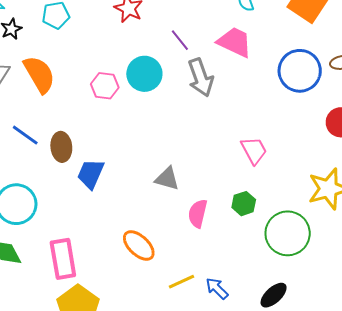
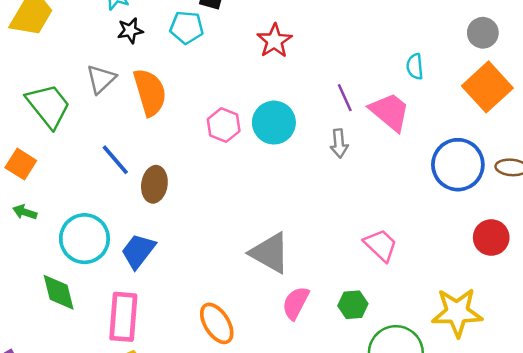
purple line: (180, 40) -> (345, 98), moved
gray arrow: (201, 78) -> (339, 143), size x0.6
pink trapezoid: (254, 150) -> (381, 245), turned -32
blue trapezoid: (91, 174) -> (138, 251), moved
gray triangle: (167, 179) -> (270, 253), size x1.4

